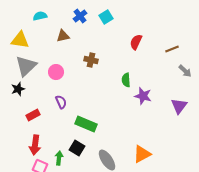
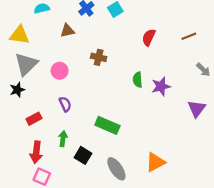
brown line: (172, 49) -> (189, 36), moved
purple star: (143, 96) -> (161, 86), moved, turned -30
green rectangle: (86, 124) -> (107, 125), moved
green arrow: (59, 158) -> (63, 139), moved

